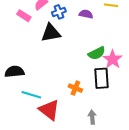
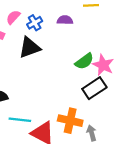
black rectangle: (101, 78) -> (94, 88), turned 70
orange cross: (75, 88) -> (70, 121), moved, size x1.5

